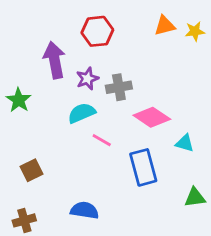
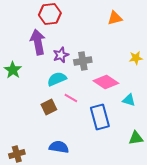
red hexagon: (97, 31) -> (50, 14), moved
yellow star: (195, 31) -> (136, 58), moved
brown square: (32, 170) -> (49, 107), moved

